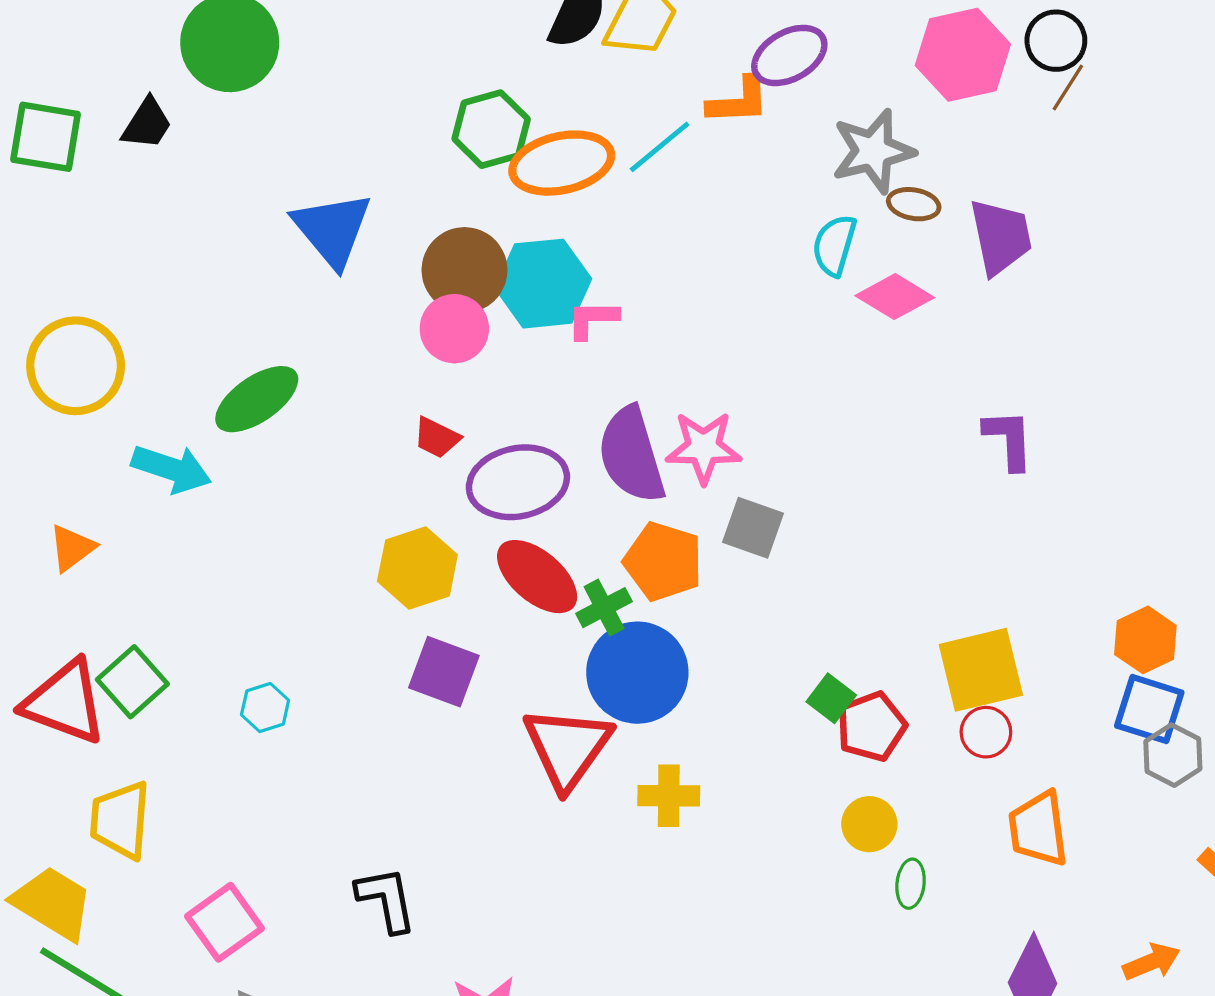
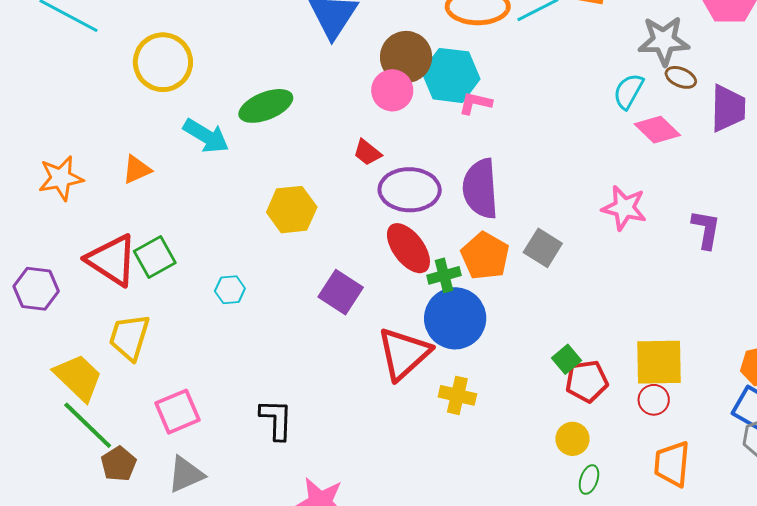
pink star: (704, 447) -> (624, 208), moved
yellow hexagon: (417, 568) -> (292, 210), moved

